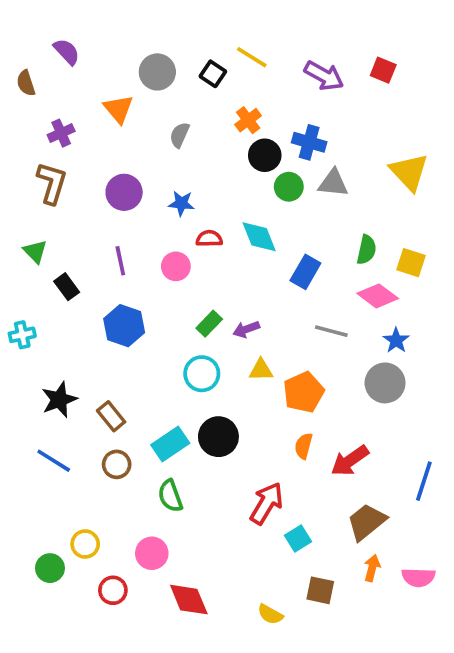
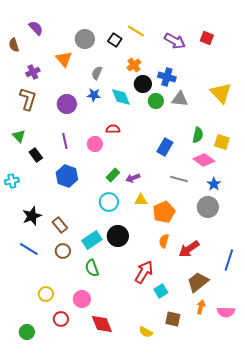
blue star: (181, 203) -> (94, 95), moved
cyan diamond: (259, 237) -> (121, 97), moved
green circle: (50, 568) -> (27, 332), moved

